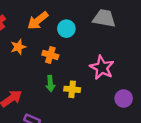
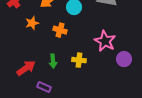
green arrow: (50, 84) -> (53, 61), moved
purple circle: (124, 98) -> (124, 59), moved

